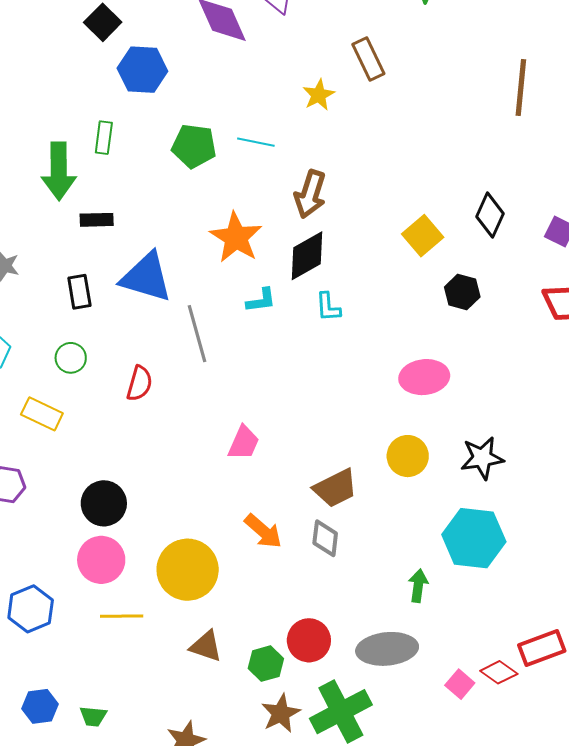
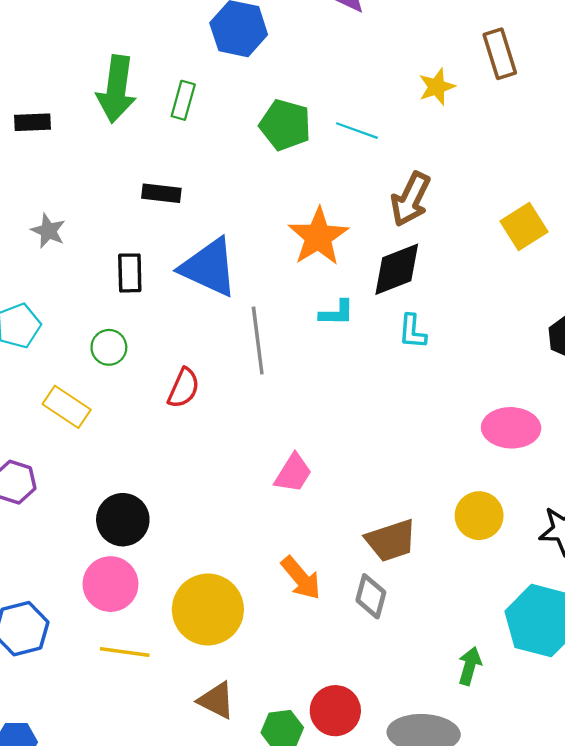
green arrow: (59, 171) -> (116, 89), moved
yellow square: (423, 236) -> (524, 227), moved

